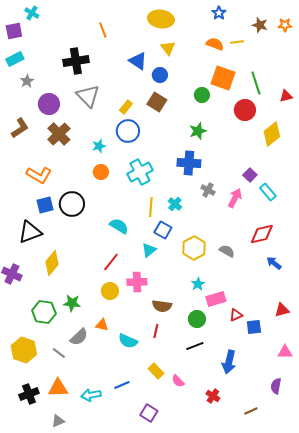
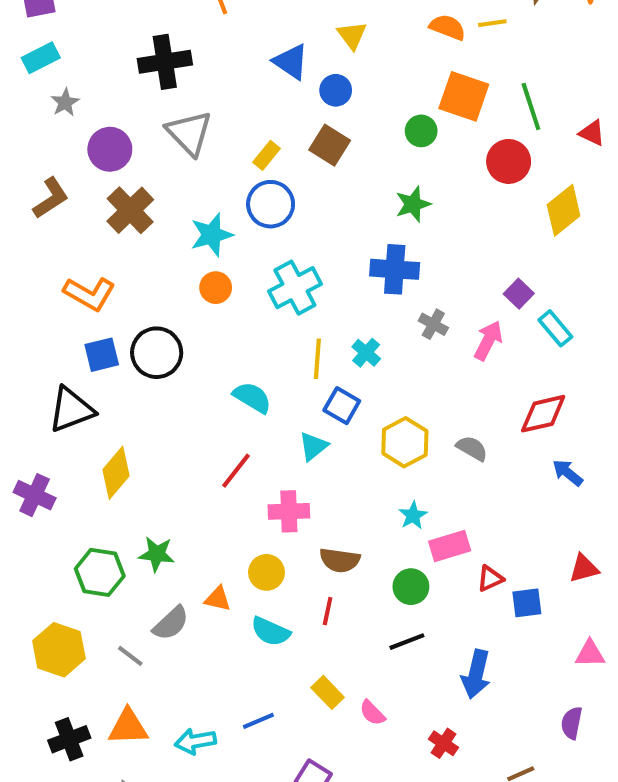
red triangle: (286, 96) -> (592, 133), turned 40
cyan star: (99, 146) -> (212, 235), size x1.5
yellow circle: (110, 291) -> (267, 572), moved

